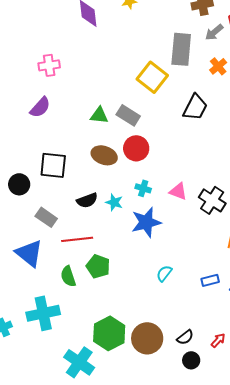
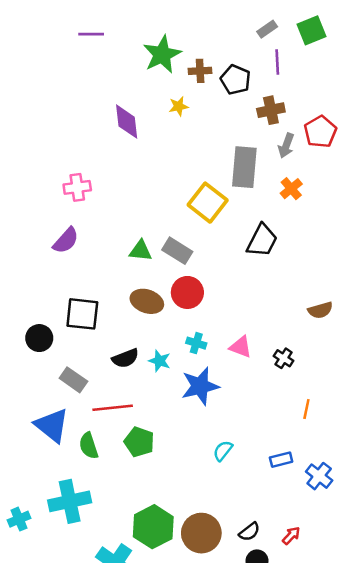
gray arrow: (214, 32) -> (286, 146), turned -30
black cross: (212, 200) -> (284, 358), size x0.6
green semicircle: (68, 276) -> (89, 446), moved

